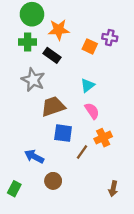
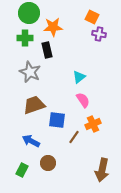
orange square: (90, 46) -> (92, 17), moved
black rectangle: (52, 55) -> (47, 50), turned 42
brown trapezoid: (53, 106) -> (34, 105), moved
green rectangle: (14, 189) -> (22, 170), moved
brown arrow: (113, 189) -> (102, 170), size x1.6

